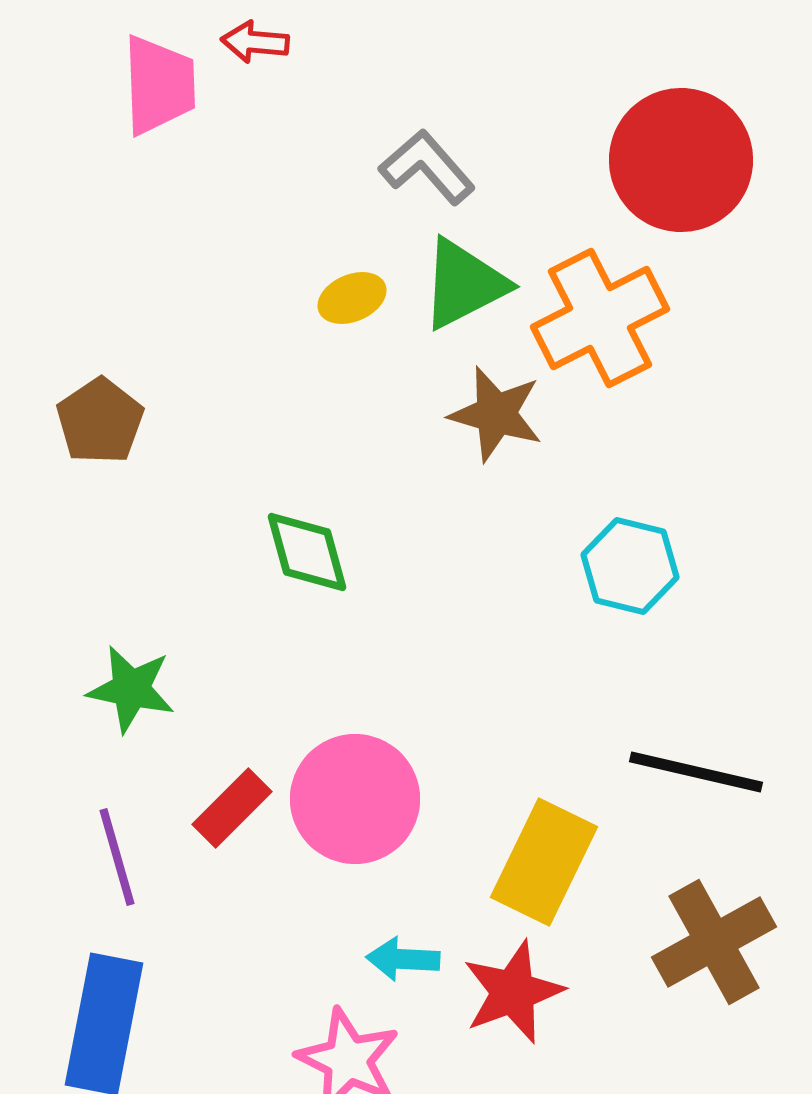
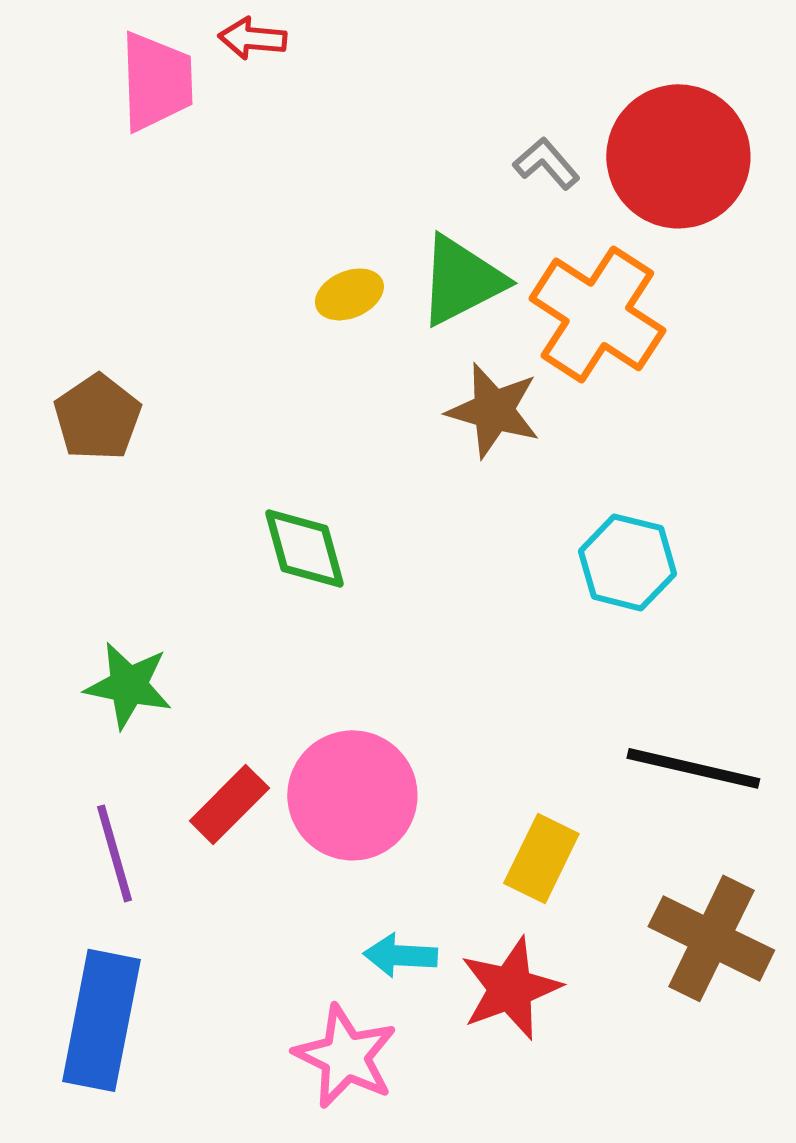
gray L-shape: (427, 167) -> (546, 163), moved, size x0.7
orange cross: (600, 318) -> (597, 314), turned -30
yellow rectangle: (544, 862) -> (541, 858), size x0.7
brown cross: (714, 942) -> (711, 938), turned -35

